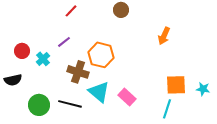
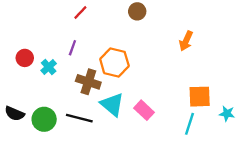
purple line: (64, 42) -> (72, 48), turned -32
black semicircle: (13, 80) -> (15, 114), moved, turned 36
cyan star: (203, 89) -> (227, 114), moved

